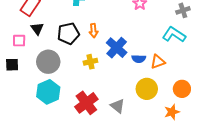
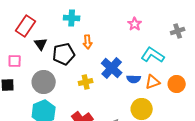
black triangle: (37, 29) -> (41, 44), moved
orange arrow: (93, 31) -> (88, 42), moved
cyan L-shape: (174, 35) -> (153, 55), moved
orange circle: (182, 89) -> (177, 84), moved

